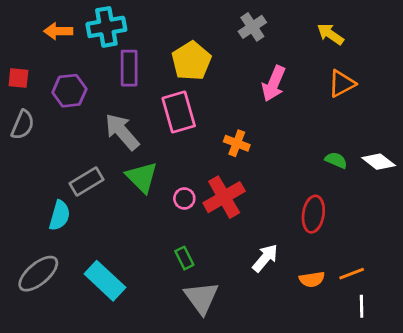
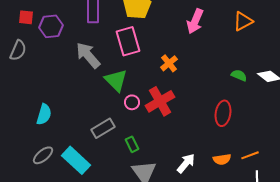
red square: (18, 78) -> (26, 17), moved
orange cross: (237, 143) -> (169, 63), turned 30
green triangle: (142, 177) -> (116, 80), moved
gray rectangle: (87, 181) -> (103, 128), moved
white arrow: (265, 258) -> (186, 163), moved
gray ellipse: (38, 274) -> (43, 155), moved, size x0.7

